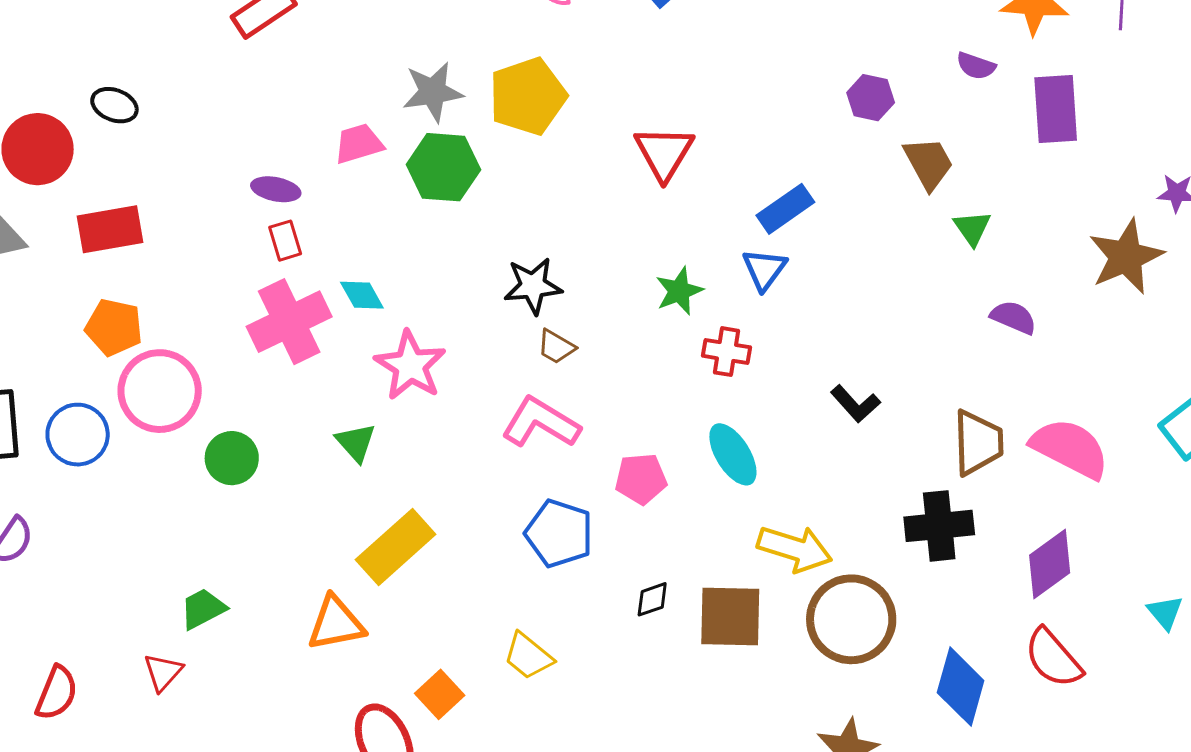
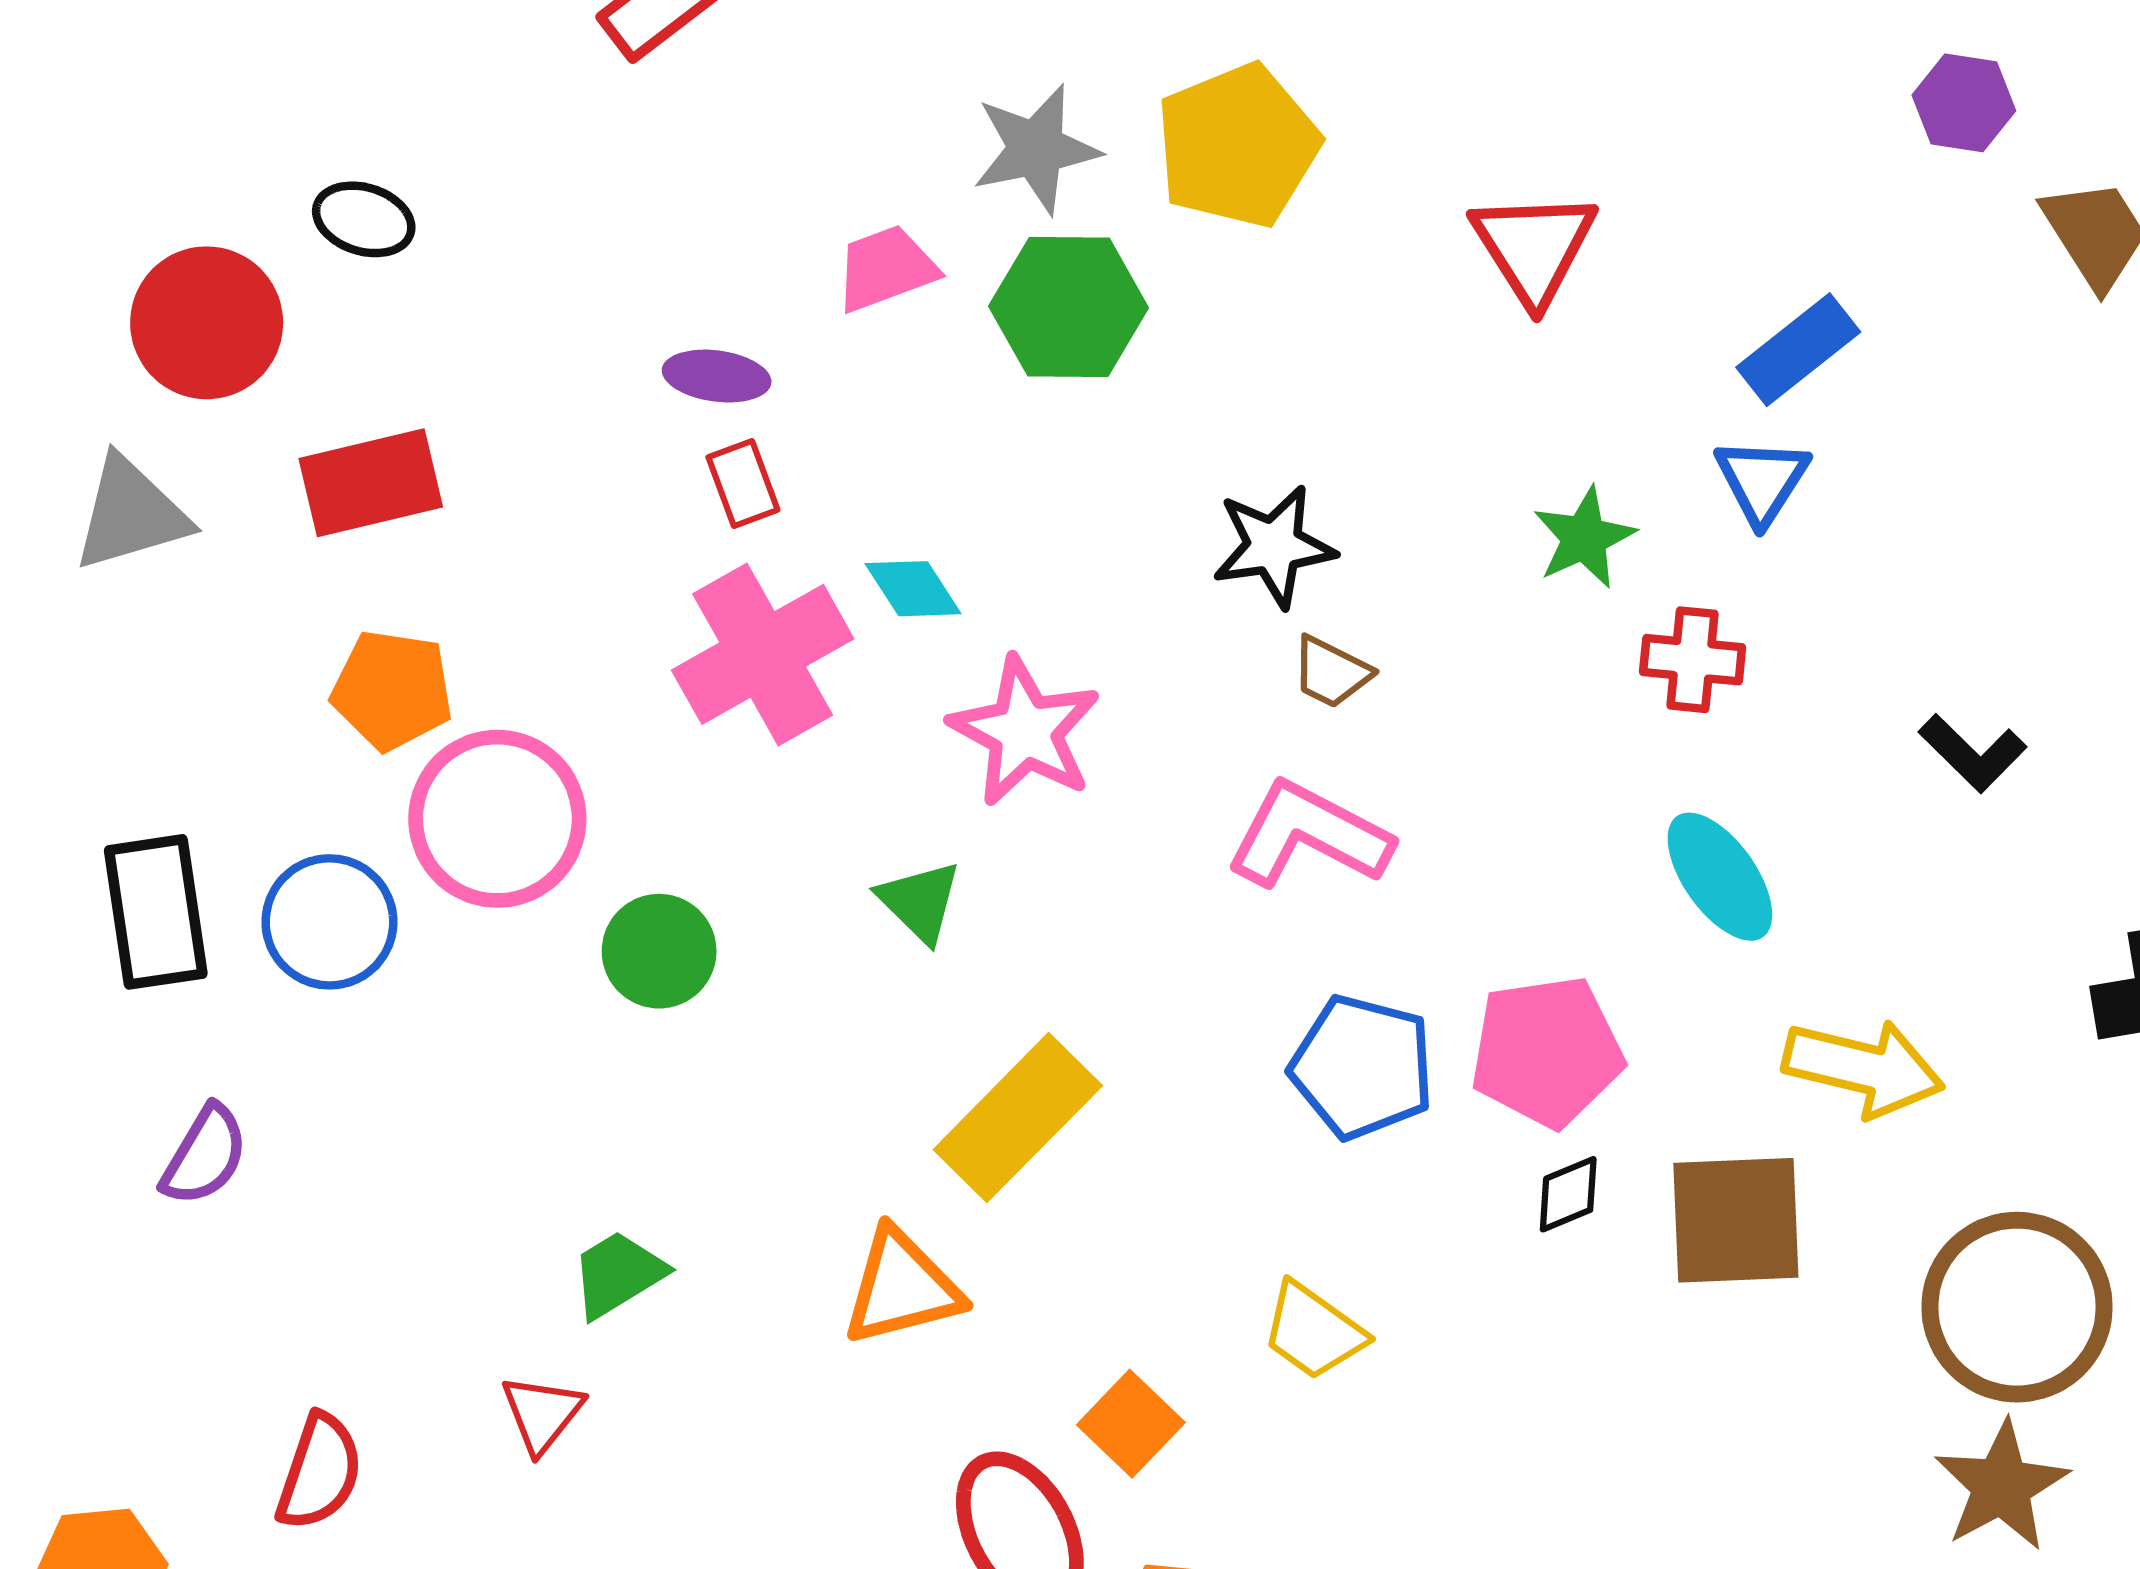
pink pentagon: (641, 479) -> (1547, 1052), moved, size x1.4
brown circle: (851, 619) -> (2017, 1307), moved

